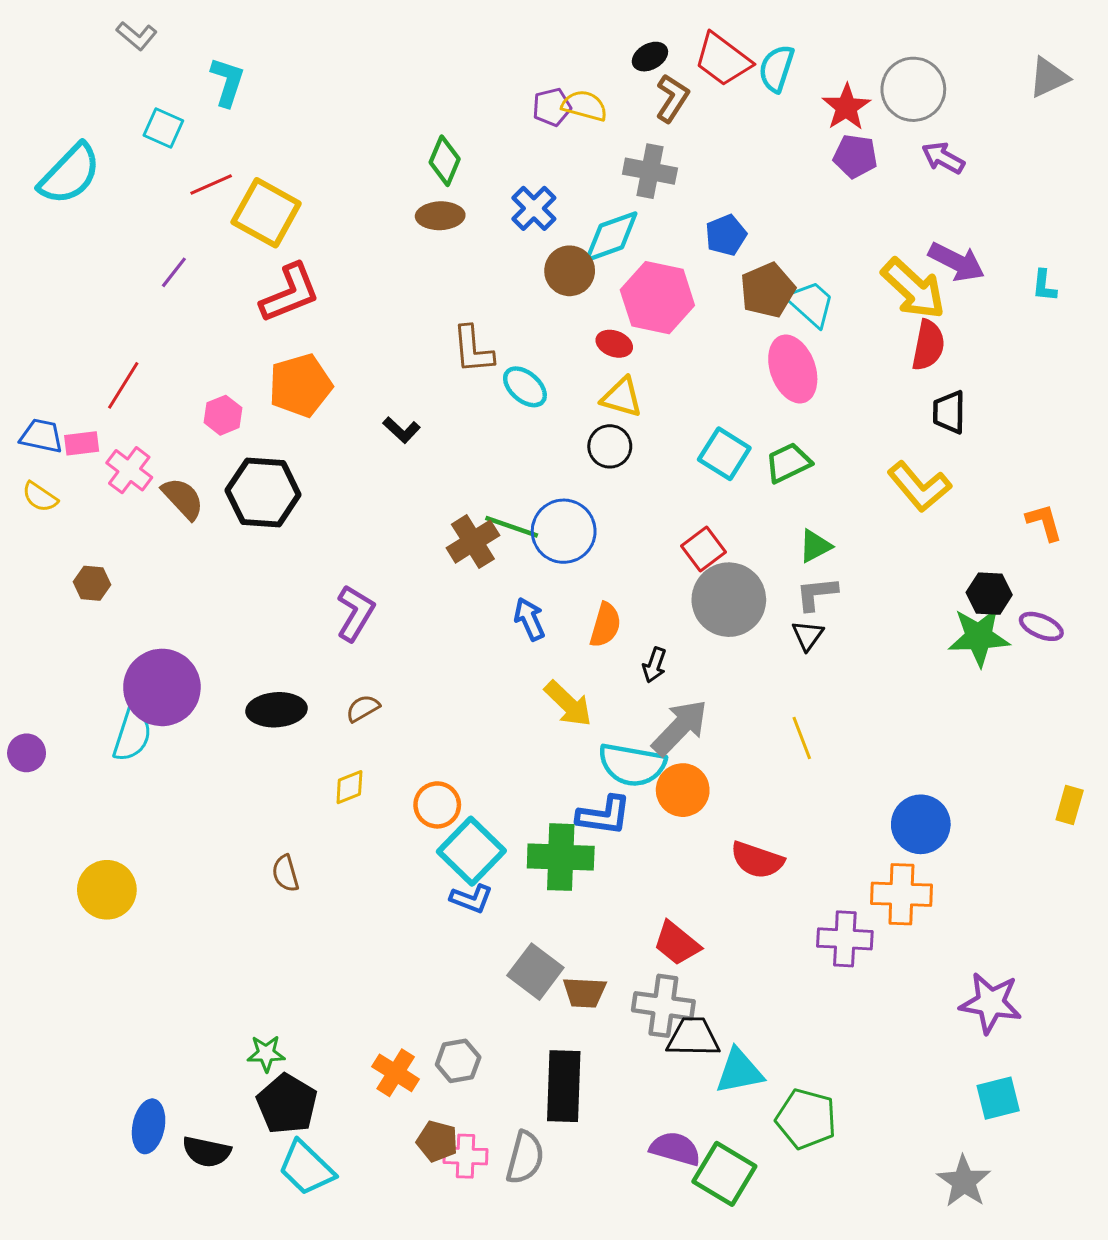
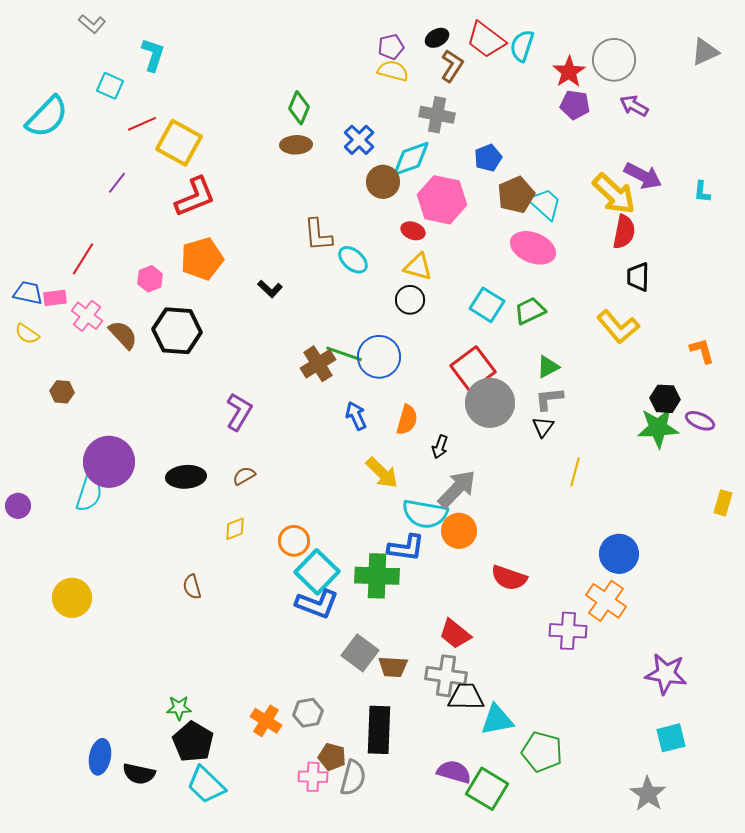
purple pentagon: (552, 107) -> (391, 47), moved
pink ellipse: (793, 369) -> (533, 248), turned -48
red square: (704, 549) -> (473, 369), size x1.5
yellow line: (802, 738) -> (575, 472), moved, turned 36
yellow rectangle: (1070, 805) -> (723, 503), moved
orange cross: (901, 894) -> (606, 601), turned 33
blue L-shape: (471, 899) -> (317, 604), size x1.5
brown pentagon: (437, 1141) -> (332, 757), moved

